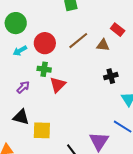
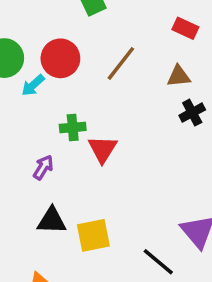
red circle: (45, 43) -> (60, 58), moved
brown triangle: (103, 45) -> (179, 76), moved
cyan arrow: (20, 51) -> (33, 85), moved

